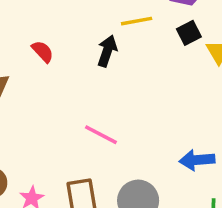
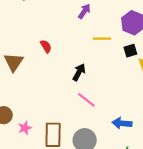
black arrow: (107, 51) -> (79, 72), moved
pink line: (101, 135) -> (86, 100), moved

